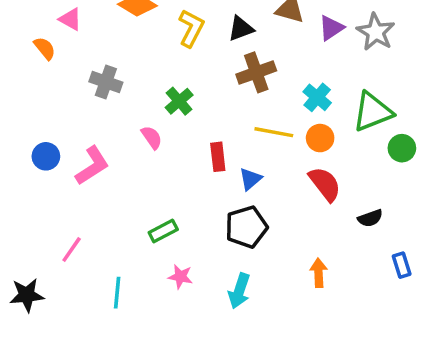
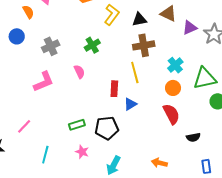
gray cross: (106, 82) -> (51, 46), moved, turned 36
green cross: (179, 101) -> (92, 45), moved
yellow line: (274, 132) -> (135, 72), moved, turned 55
blue circle: (46, 156) -> (17, 36), moved
black pentagon: (246, 227) -> (107, 128), moved
orange arrow: (319, 273) -> (159, 163), turned -84

